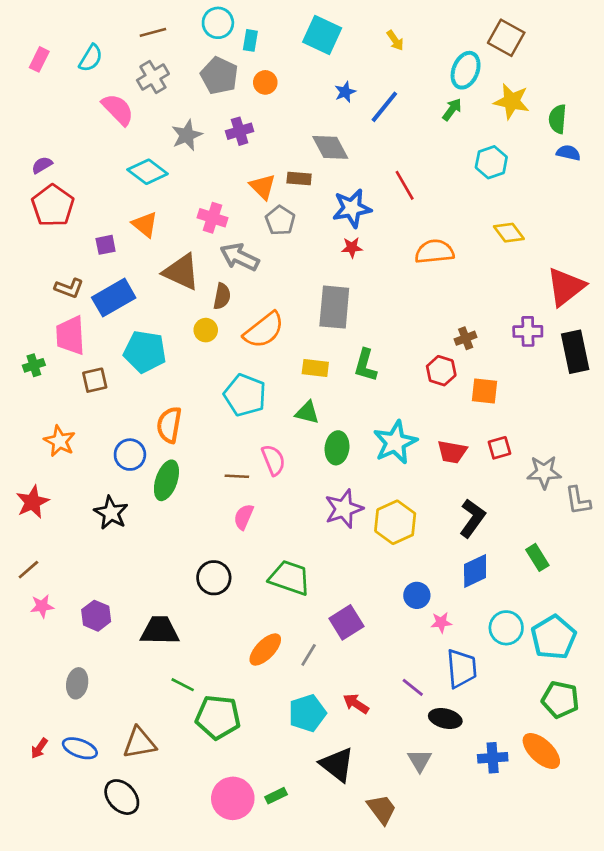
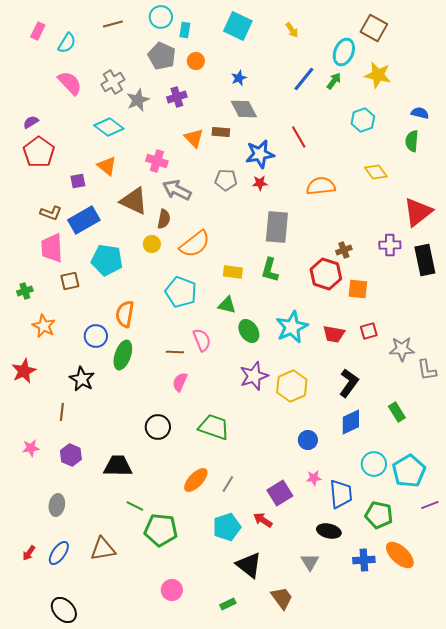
pink rectangle: (39, 59) -> (38, 31), moved
gray cross: (153, 77) -> (113, 82), moved
blue star: (345, 92) -> (239, 78), moved
blue line: (384, 107) -> (304, 79), moved
pink semicircle: (118, 109) -> (70, 83), moved
green semicircle: (558, 119) -> (412, 141), moved
gray pentagon: (280, 220) -> (226, 180), moved, turned -30
gray rectangle: (334, 307) -> (277, 227), moved
green cross: (34, 365) -> (25, 291), moved
red hexagon: (441, 371) -> (326, 274), size x1.4
green ellipse: (337, 448) -> (249, 331), turned -40
brown line: (28, 570) -> (62, 412), moved, turned -42
purple square: (346, 622) -> (280, 493), moved
pink star: (441, 622) -> (314, 478), moved
purple line: (413, 687) -> (430, 505), moved, turned -60
green pentagon: (560, 700) -> (379, 515), moved
blue ellipse: (80, 748) -> (59, 553), turned -75
green rectangle: (276, 796) -> (228, 604), moved
black ellipse: (122, 797) -> (64, 610), moved
pink circle: (233, 798) -> (172, 590), size x0.7

